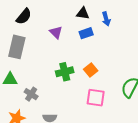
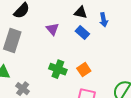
blue rectangle: (86, 33) -> (82, 32), turned 56
green cross: (65, 72) -> (58, 69), turned 30

